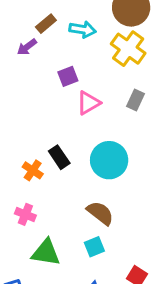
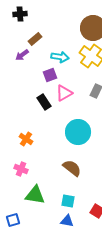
cyan arrow: (83, 29) -> (60, 57), moved
black rectangle: (59, 157) -> (44, 102), moved
cyan square: (94, 247) -> (68, 201), moved, turned 32

